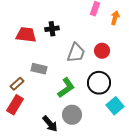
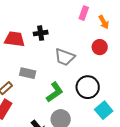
orange arrow: (115, 18) -> (104, 22), turned 136
red circle: (102, 51) -> (100, 47), moved
gray trapezoid: (76, 53) -> (65, 57), turned 90

